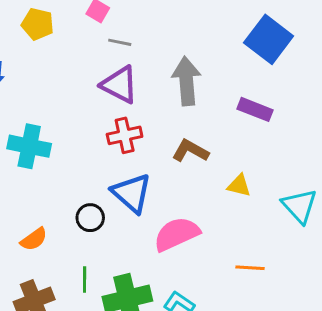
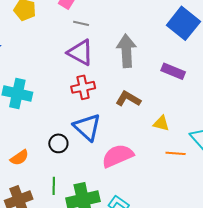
orange line: (250, 268) -> (176, 153), moved

